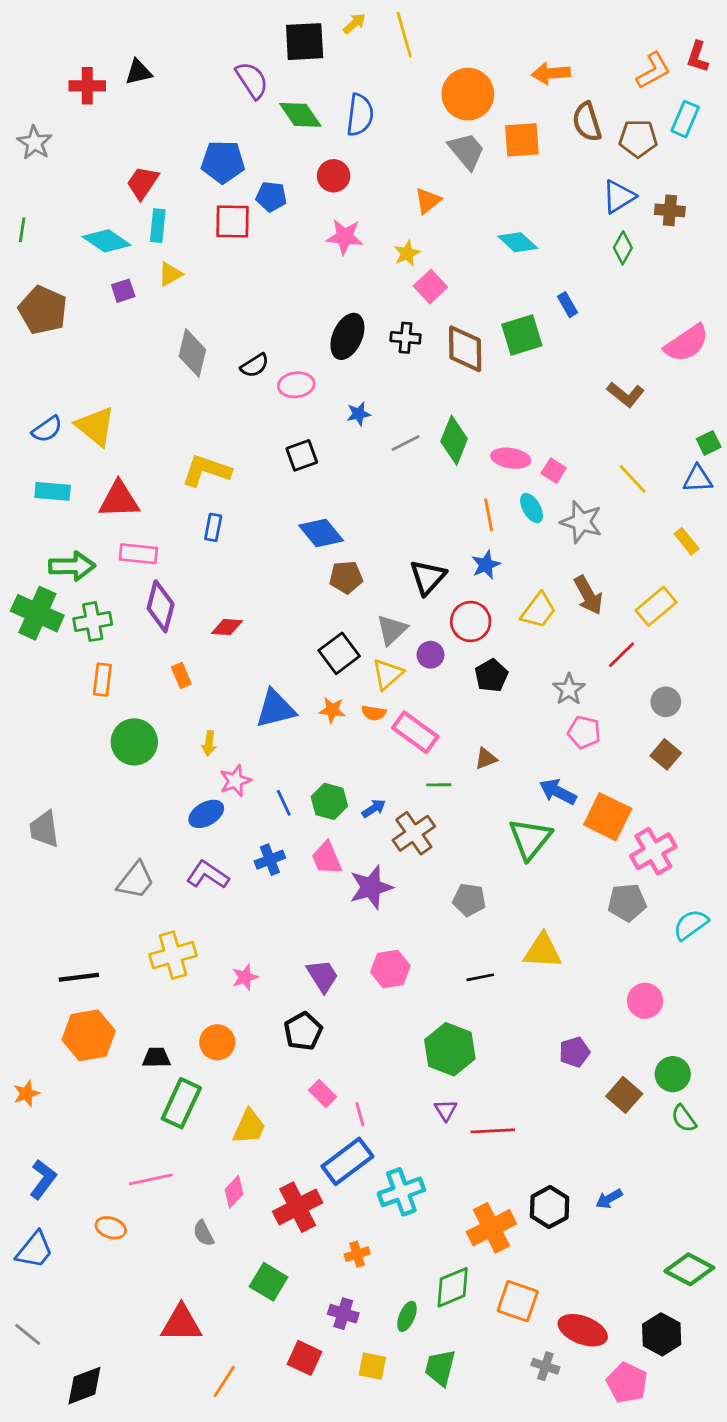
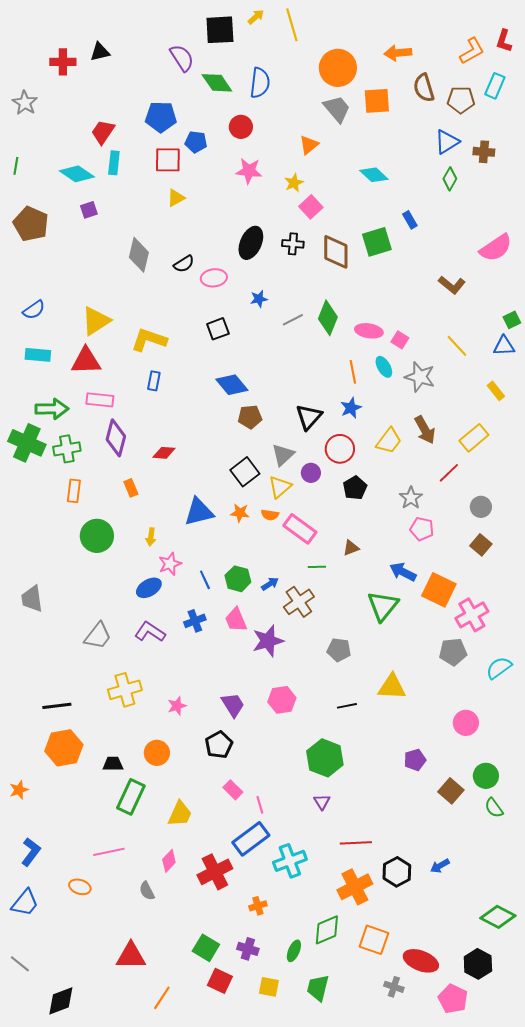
yellow triangle: (170, 274) -> (176, 198), moved
yellow triangle: (96, 426) -> (96, 321), moved, turned 48
red line: (493, 1131) -> (356, 843), moved
green square: (269, 1282) -> (206, 948), moved

